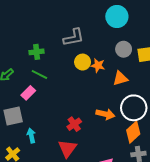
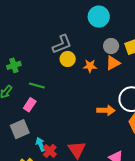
green cross: (37, 52) -> (14, 65), moved
yellow circle: (83, 62) -> (68, 59), moved
orange triangle: (120, 78) -> (113, 63), moved
red cross: (74, 124) -> (50, 151), moved

